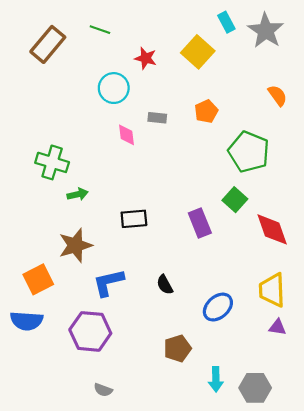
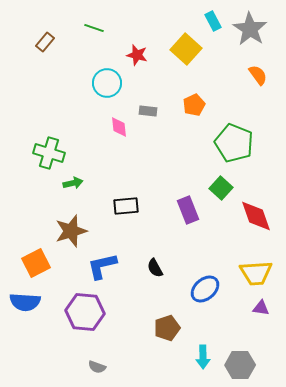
brown rectangle: (48, 44) -> (45, 42), size x0.6
orange semicircle: (277, 95) -> (258, 75), moved
yellow trapezoid: (272, 290) -> (256, 273), turned -92

